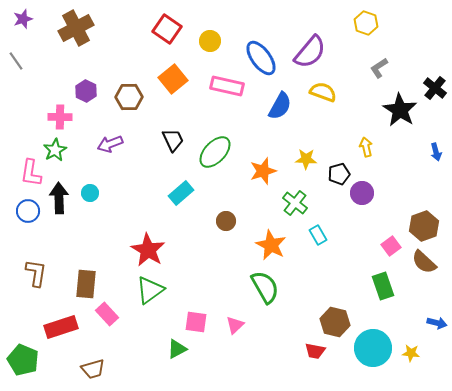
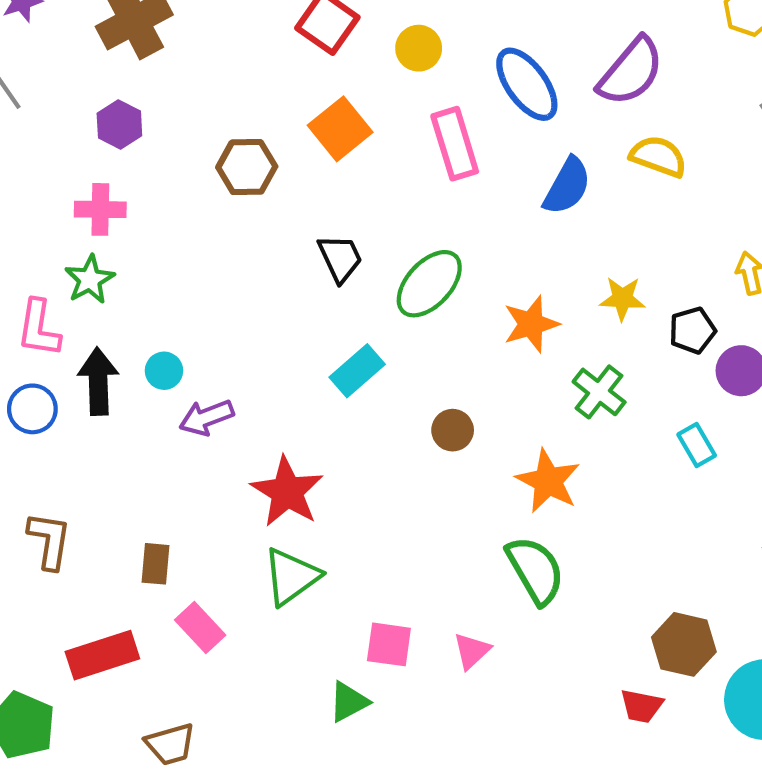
pink rectangle: (227, 86) -> (455, 144), turned 60
purple hexagon: (86, 91) -> (119, 125), moved
purple arrow: (110, 144) -> (206, 417), moved
cyan rectangle: (318, 235) -> (697, 445), moved
brown rectangle: (86, 284) -> (155, 564), size x0.7

